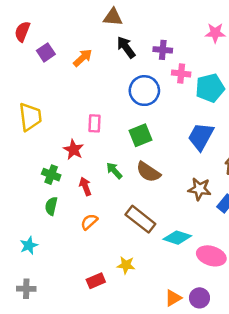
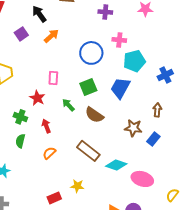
black arrow: (126, 47) -> (39, 14), moved
purple cross: (163, 50) -> (105, 12), moved
purple square: (46, 52) -> (21, 34), moved
orange arrow: (83, 58) -> (51, 36), moved
cyan pentagon: (210, 88) -> (134, 61), moved
blue trapezoid: (201, 136) -> (120, 88), moved
green arrow: (114, 171) -> (68, 105), moved

